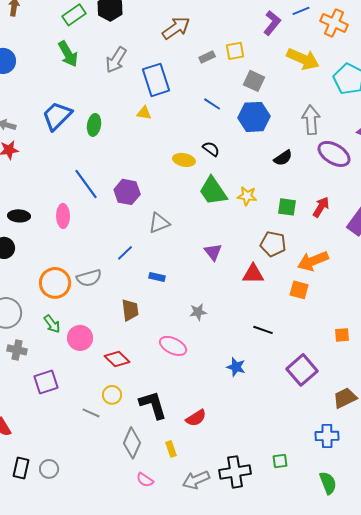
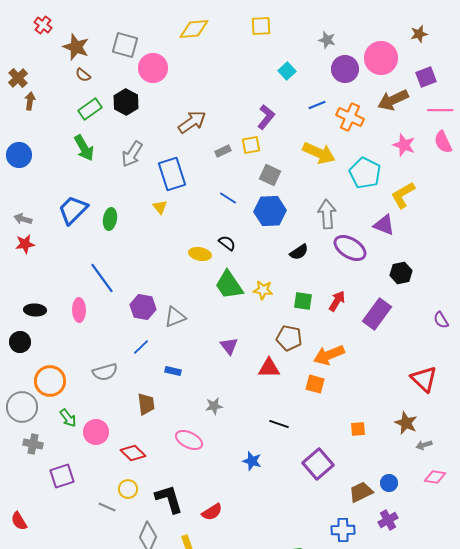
purple L-shape: (272, 23) -> (266, 117), moved
yellow triangle: (144, 113) -> (160, 207), turned 42
purple hexagon: (127, 192) -> (143, 307), moved
orange circle: (55, 283) -> (50, 381), moved

